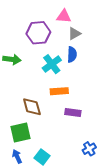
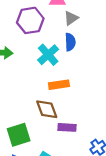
brown diamond: (32, 107) -> (47, 109), moved
purple rectangle: (73, 113) -> (67, 127), moved

